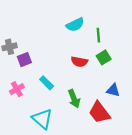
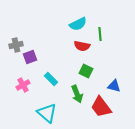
green square: (104, 57) -> (86, 71), moved, turned -32
red semicircle: (79, 62) -> (82, 46), moved

